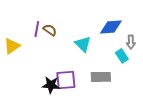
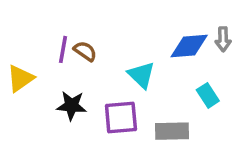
gray arrow: (131, 42) -> (223, 39), moved
purple square: (66, 80) -> (121, 118), moved
black star: (51, 85) -> (72, 106), moved

